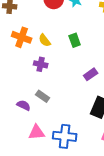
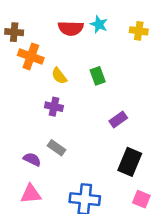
orange cross: (22, 37) -> (31, 57), moved
pink triangle: (37, 132) -> (31, 194), moved

